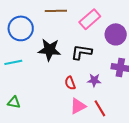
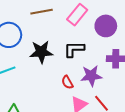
purple star: (94, 80) -> (91, 76), size x1.5

